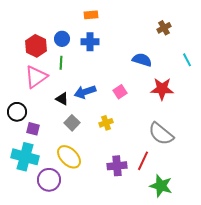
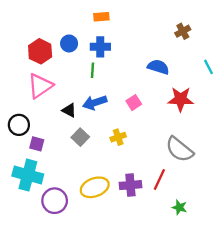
green line: (61, 63) -> (92, 70), moved
yellow ellipse: (69, 157) -> (95, 187), moved, turned -65
green star: (161, 186) -> (179, 207), size x0.6

